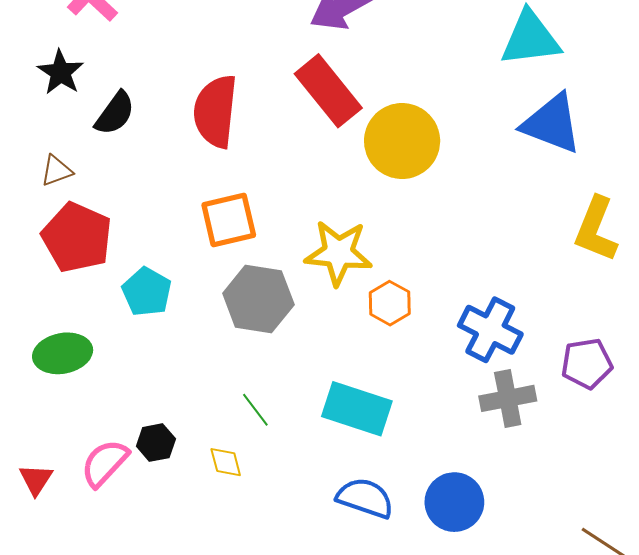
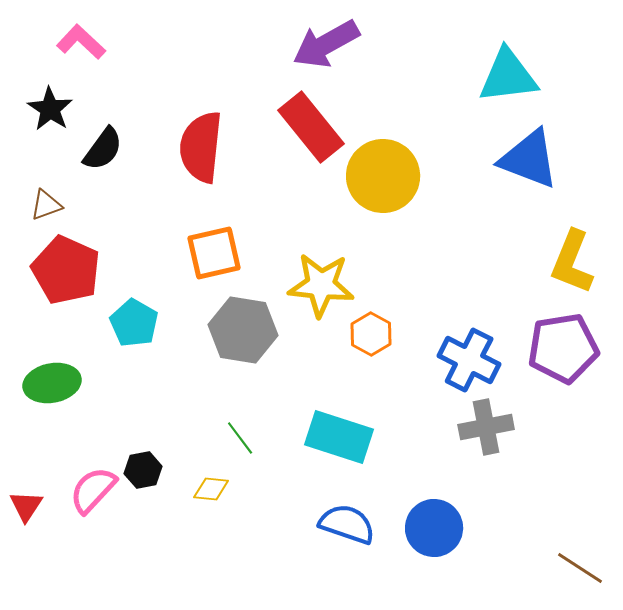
purple pentagon: (587, 364) -> (563, 348), moved, size x1.4
yellow diamond: (226, 462) -> (211, 489), turned -69

